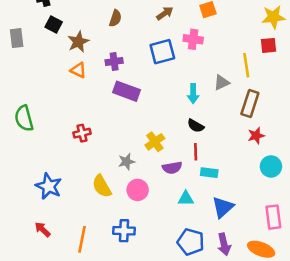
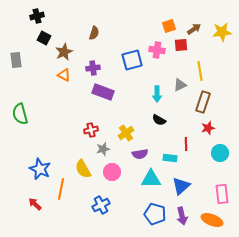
brown arrow: (165, 13) -> (194, 29), moved
gray rectangle: (17, 38) -> (16, 60), moved
red square: (268, 45) -> (181, 45), moved
red cross: (82, 133) -> (91, 130), moved
red line: (196, 152) -> (186, 144), moved
cyan triangle: (186, 199) -> (151, 179), size x1.5
blue cross: (124, 231) -> (101, 205), turned -30
orange line: (82, 239) -> (61, 189), moved

